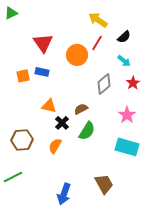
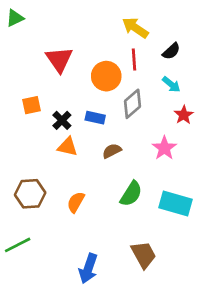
red line: (97, 43) -> (134, 60), turned -35
blue rectangle: (42, 72) -> (95, 118), moved
gray diamond: (104, 84) -> (133, 104), moved
pink star: (127, 115) -> (164, 148), moved
black cross: (62, 123) -> (62, 120), moved
green semicircle: (87, 131) -> (131, 194), moved

